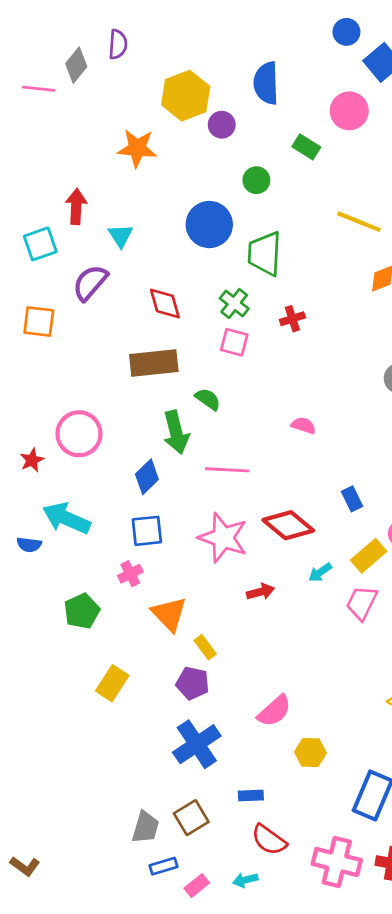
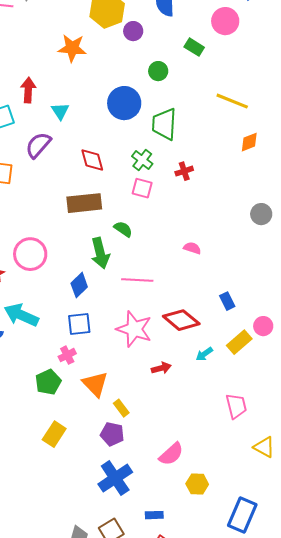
pink trapezoid: (362, 603) -> (236, 406), moved, turned 140
green pentagon: (82, 611) -> (48, 382), moved

